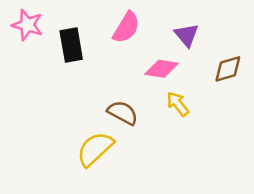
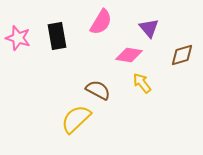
pink star: (27, 25) -> (18, 38), moved

